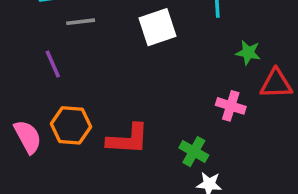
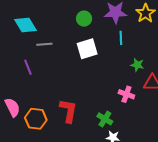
orange hexagon: (71, 125) -> (36, 119), moved
red L-shape: (128, 139) -> (68, 111), turned -85

